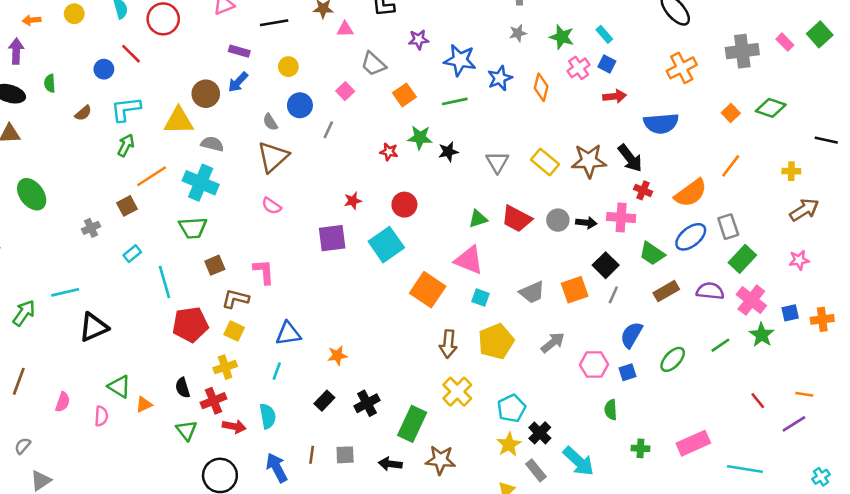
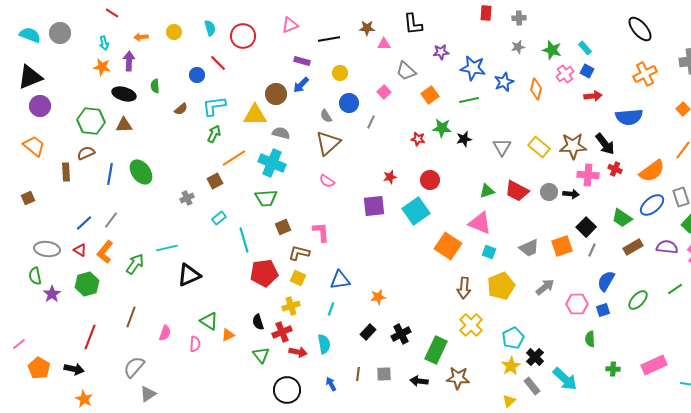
pink cross: (621, 218) -> (588, 175), moved
gray semicircle: (23, 446) -> (134, 367), size x1.6
blue arrow: (277, 468) -> (331, 384), size x0.6

